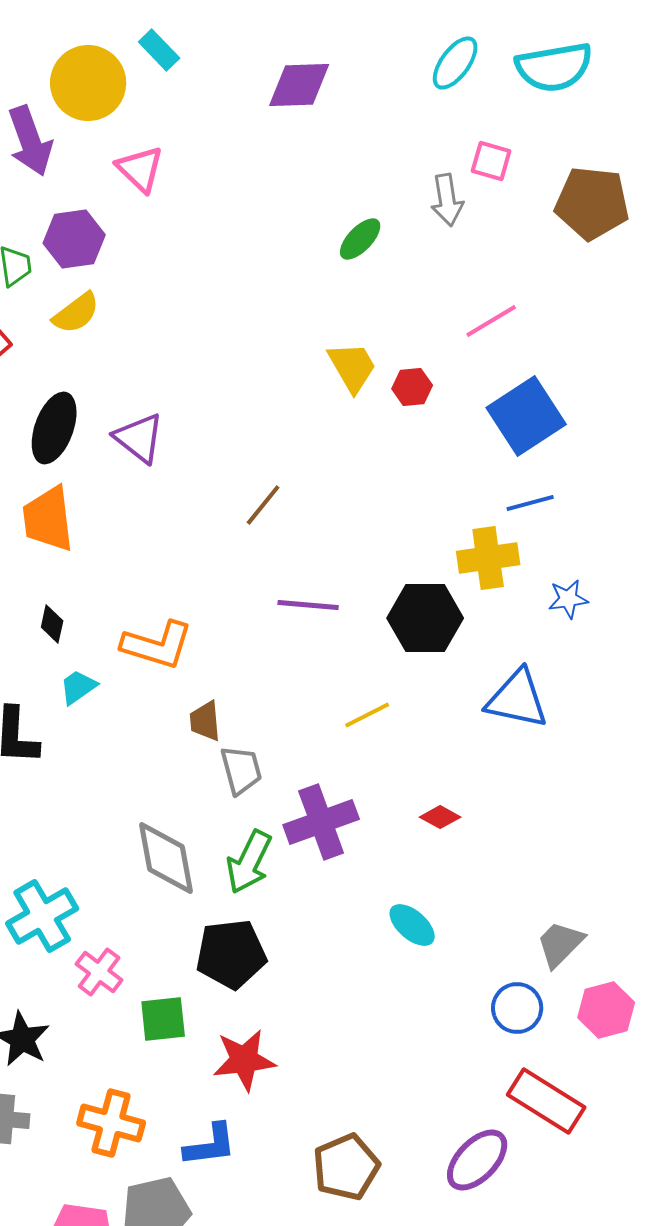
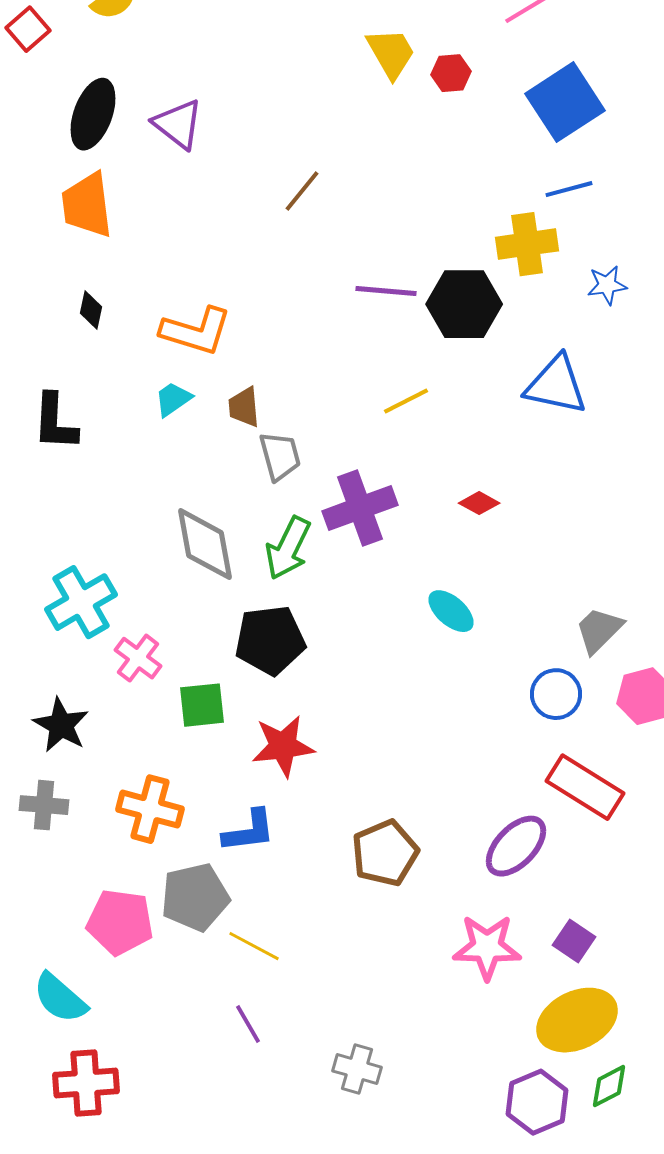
purple line: (308, 605) -> (386, 291), moved
cyan trapezoid: (78, 687) -> (173, 399), moved

